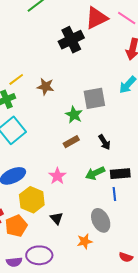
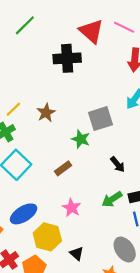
red triangle: (96, 18) -> (91, 31), turned -45
black cross: (71, 40) -> (67, 58), turned 30
brown star: (46, 87) -> (46, 113), turned -30
brown rectangle: (71, 142) -> (63, 168), moved

